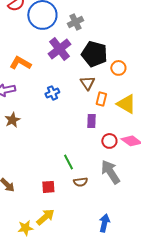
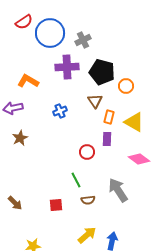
purple cross: (59, 49) -> (67, 67), turned 35
purple rectangle: (91, 121) -> (107, 139), moved
red circle: (109, 141) -> (87, 152), moved
yellow arrow: (45, 217) -> (87, 235), moved

